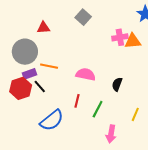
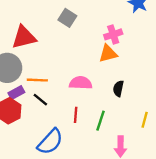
red triangle: (43, 28) -> (24, 37), size x1.6
orange triangle: (133, 41) -> (108, 54), moved
black line: (40, 87) -> (40, 100), moved

